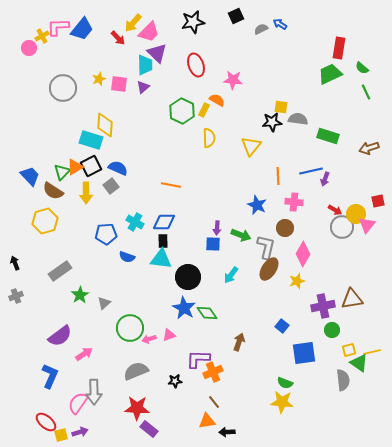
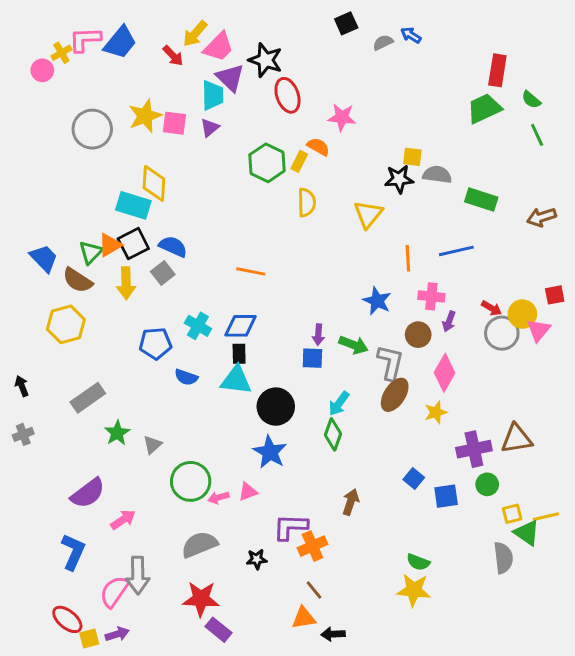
black star: (193, 22) -> (265, 60), moved, turned 30
yellow star: (99, 79) -> (145, 116), size x1.6
purple arrow: (325, 179) -> (449, 321), moved
green diamond: (207, 313) -> (333, 434), moved, turned 55
blue square: (304, 353) -> (446, 496), moved, size x0.7

